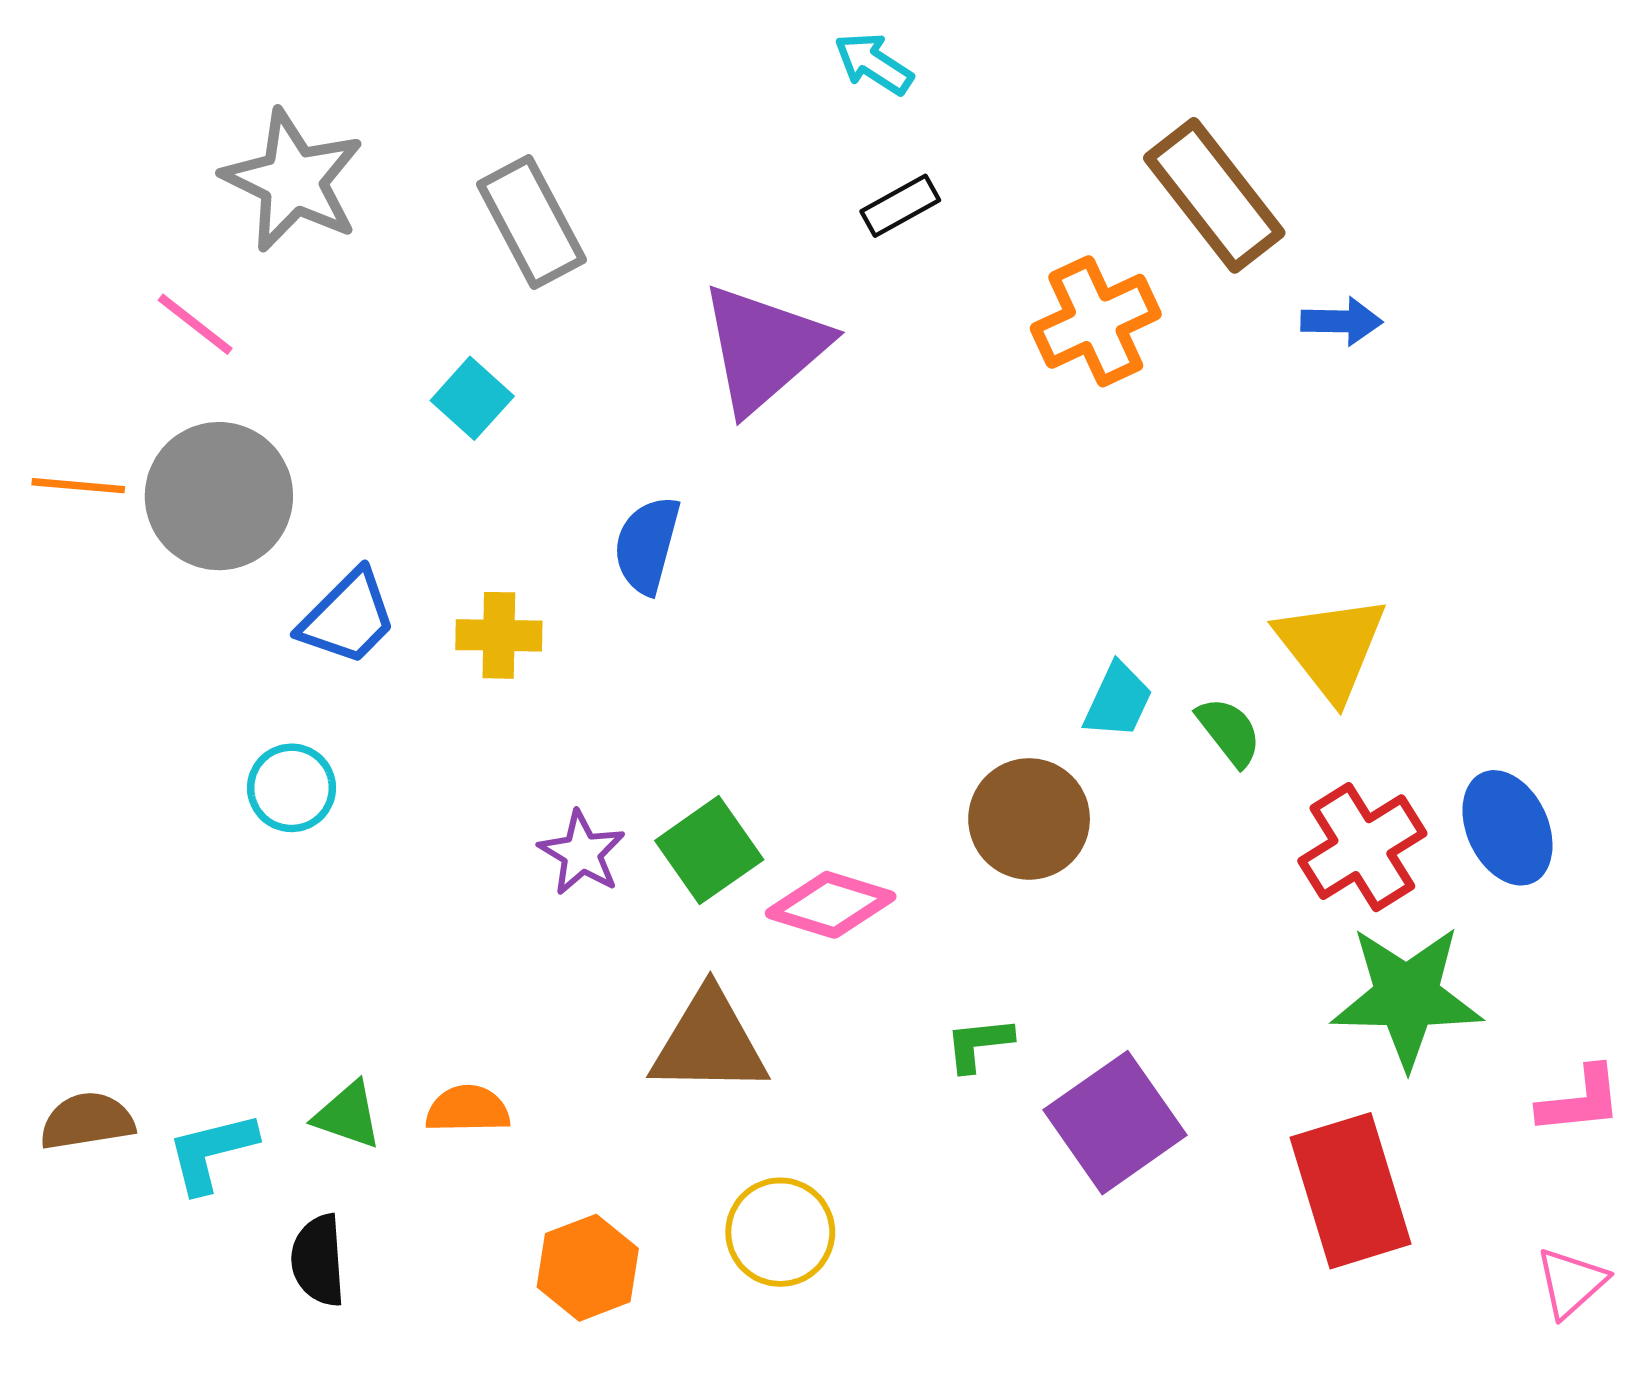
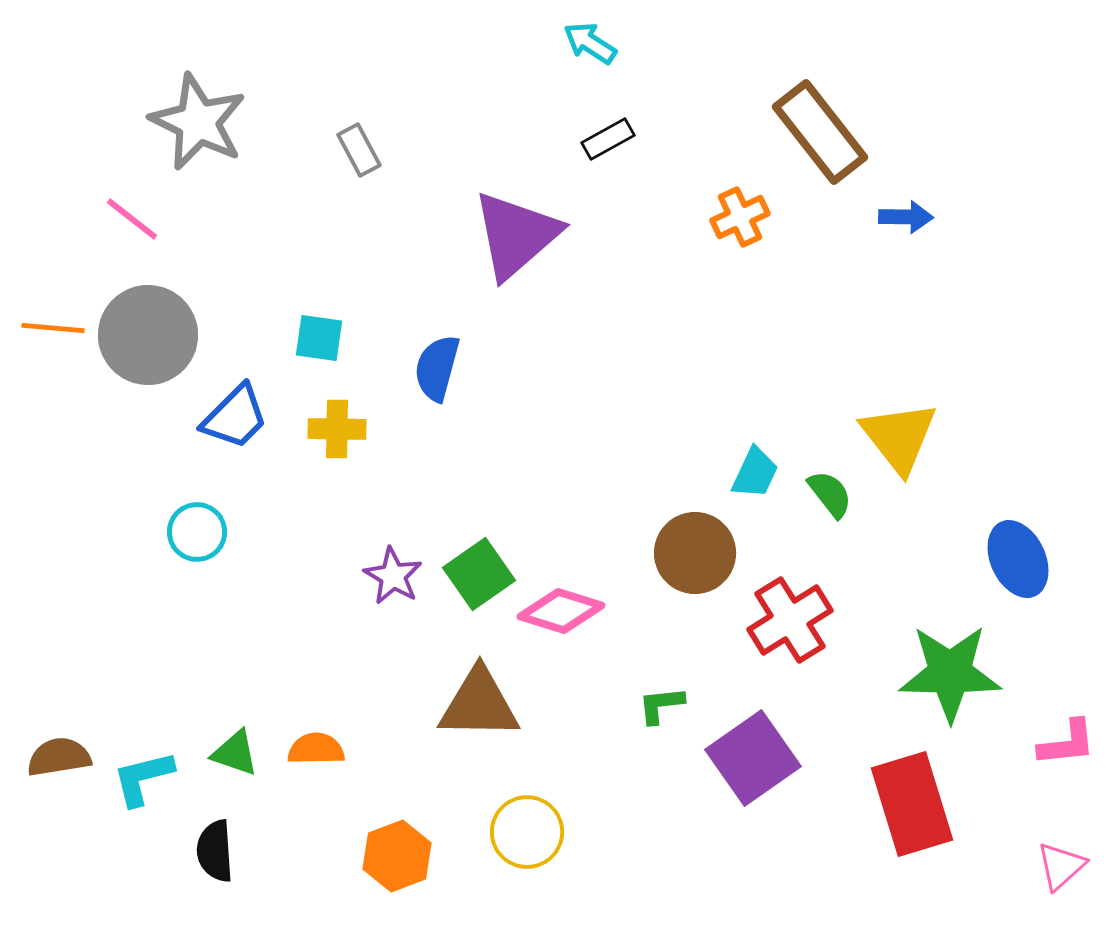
gray rectangle: (531, 222) -> (359, 150), size x0.6
orange cross: (1096, 321) -> (740, 217), size x0.7
cyan square: (472, 398) -> (319, 338), moved, turned -34
red cross: (1362, 847) -> (790, 620), moved

